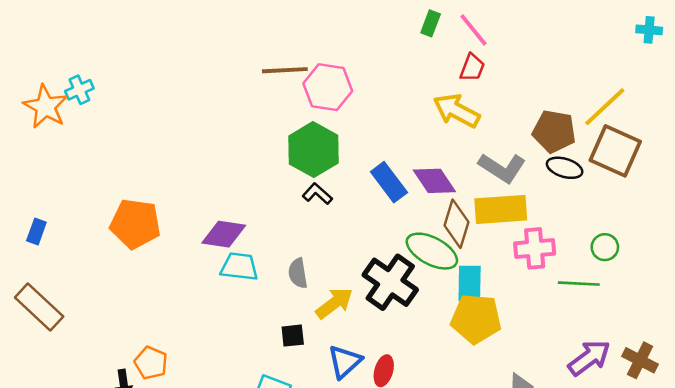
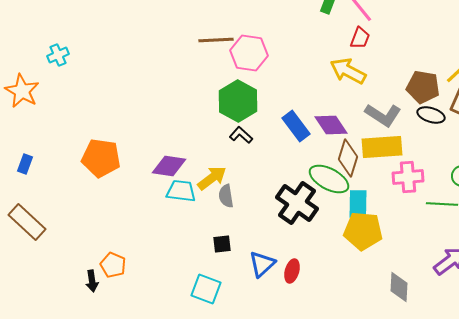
orange star: (46, 107) -> (22, 91), moved
yellow arrow: (334, 303) -> (212, 178), moved

